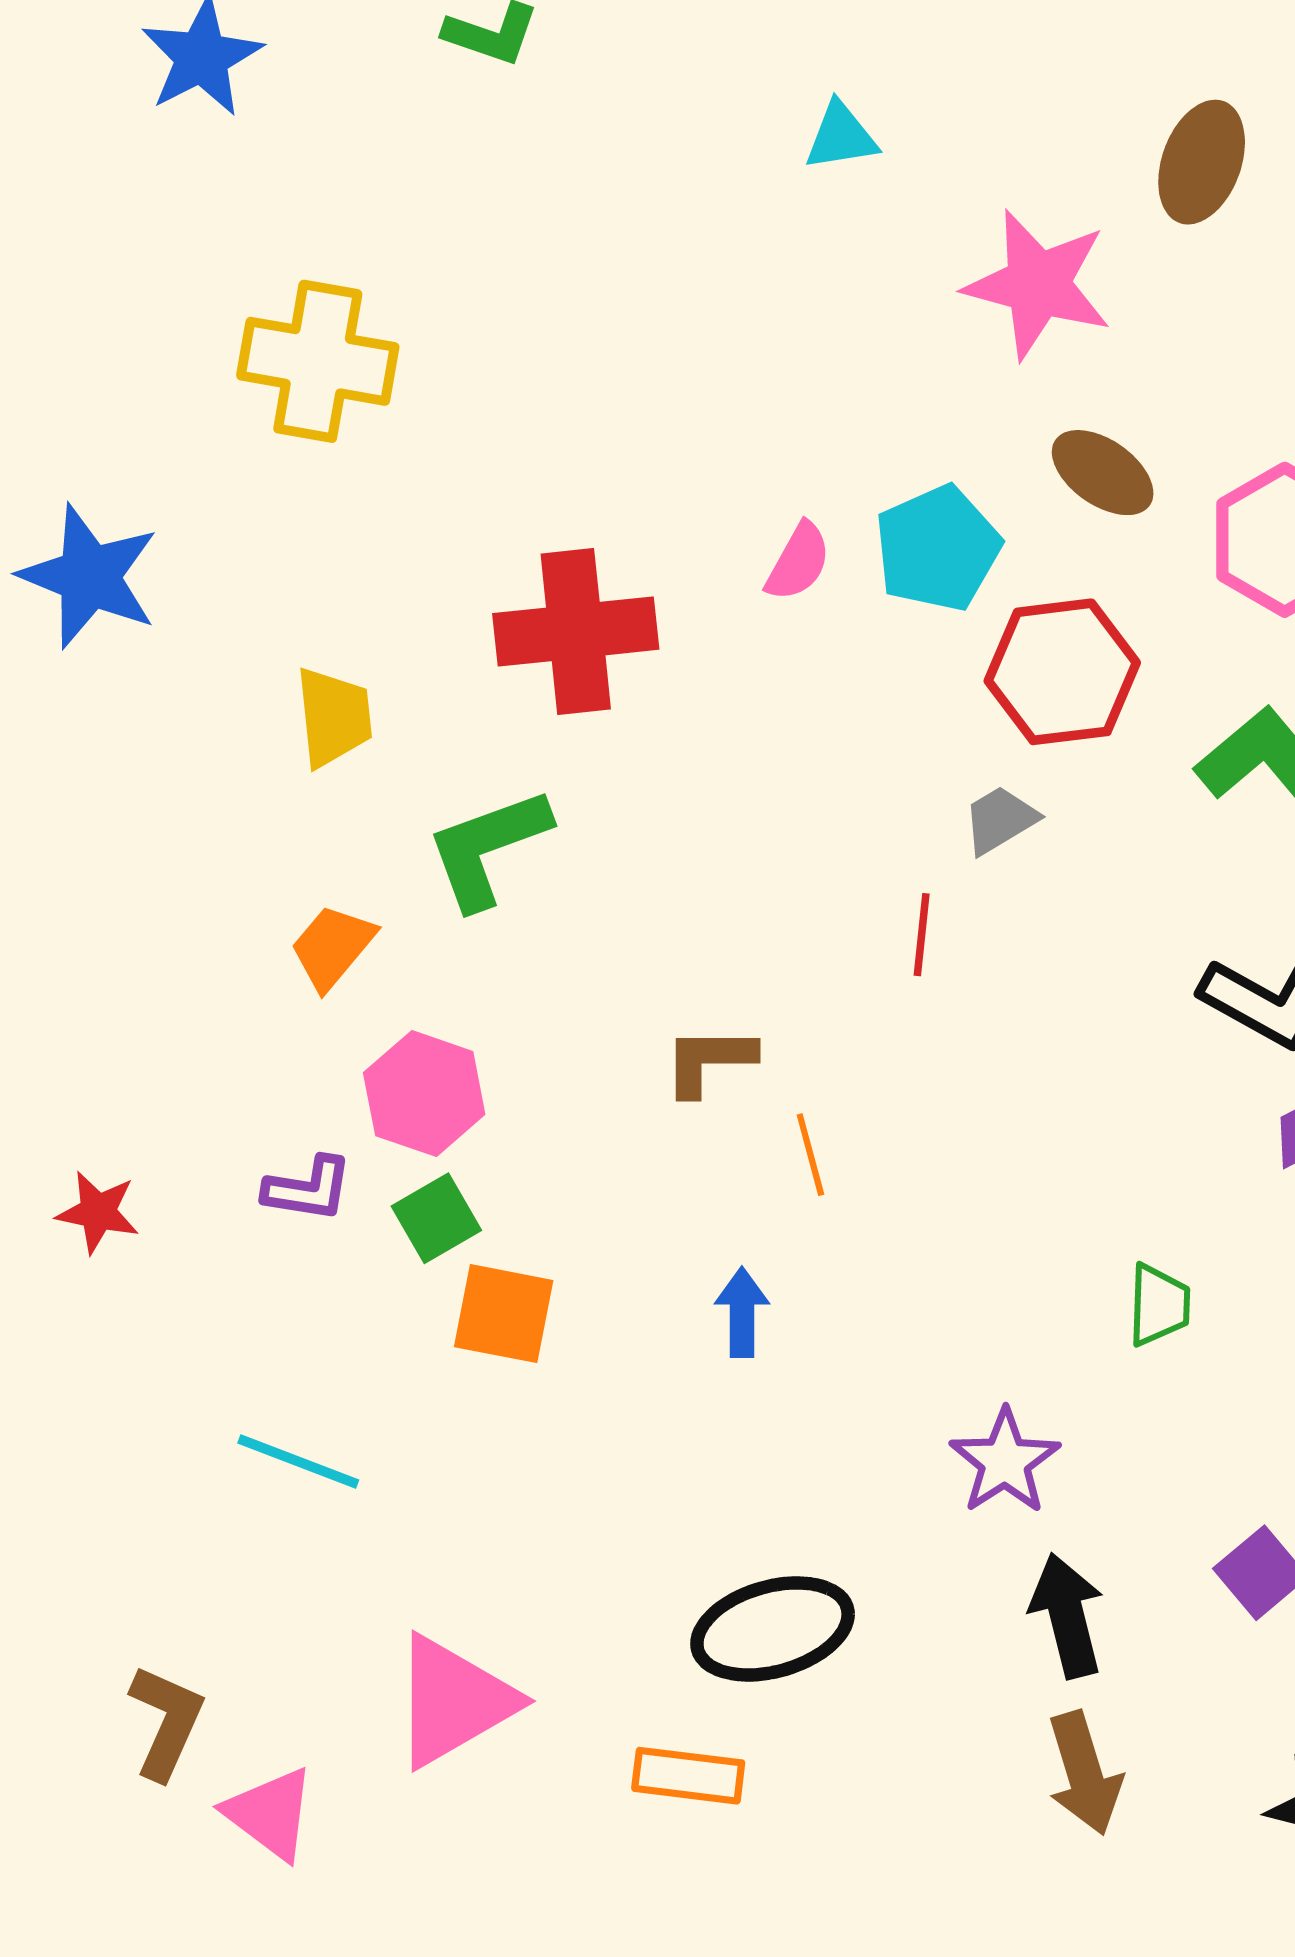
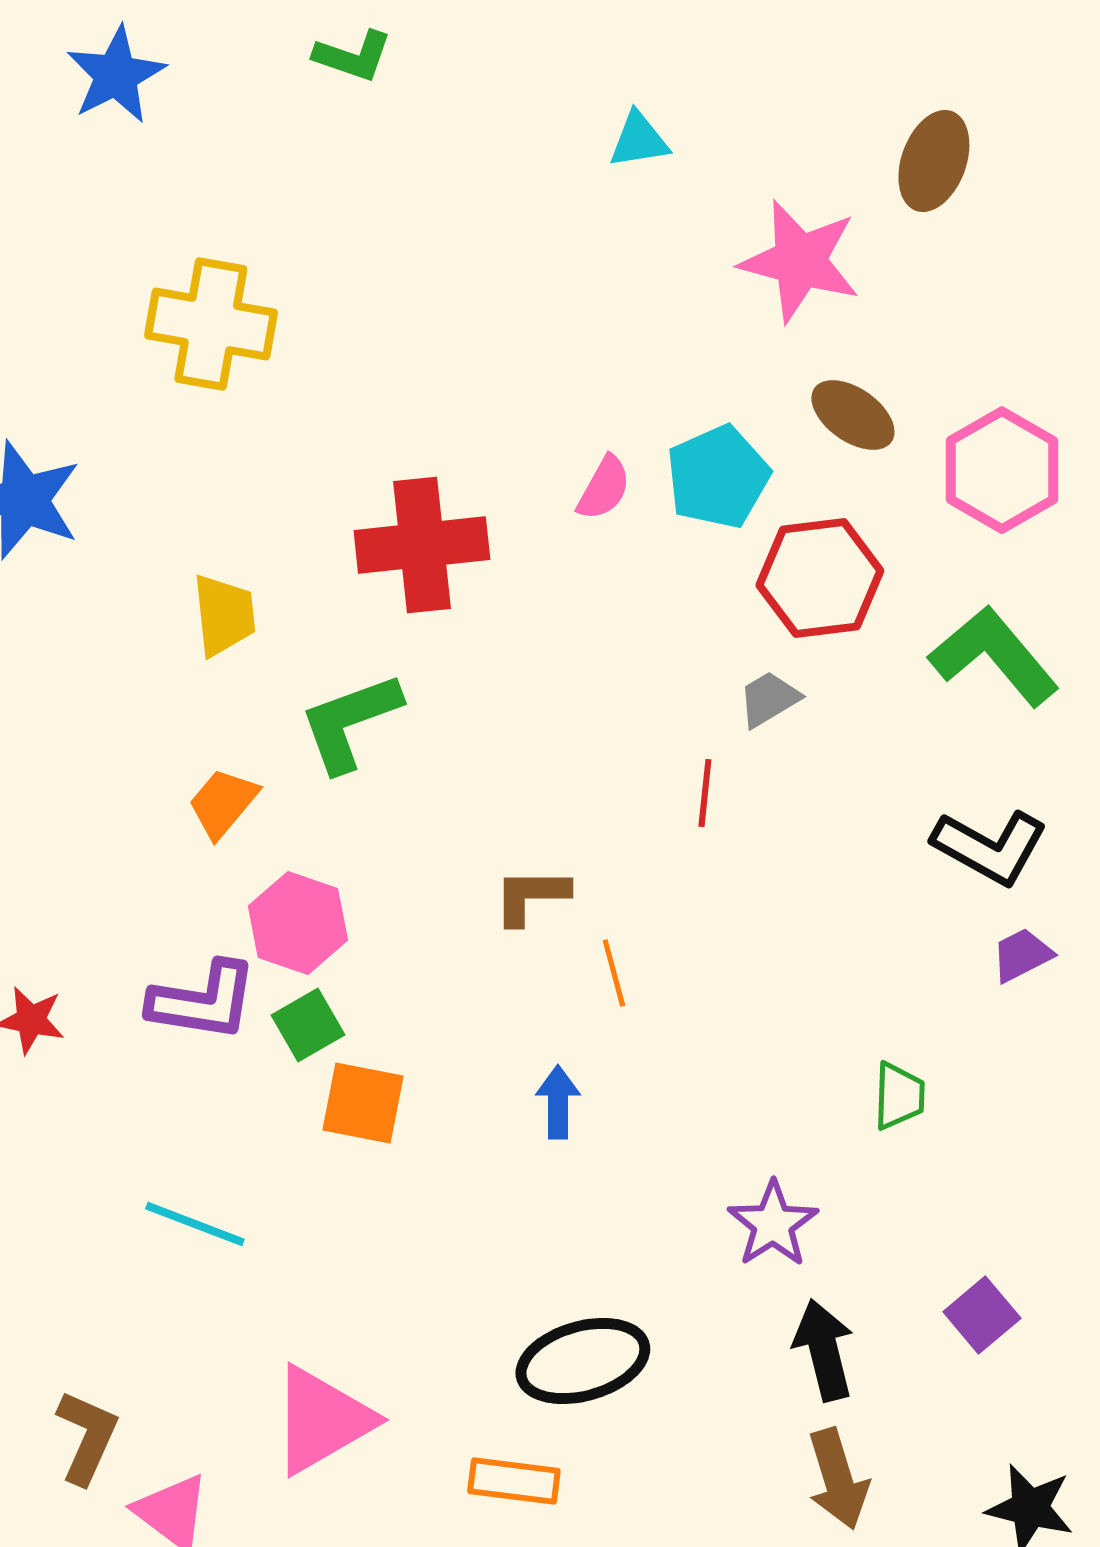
purple L-shape: (308, 1189) -> (203, 1001), size x1.5

